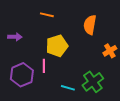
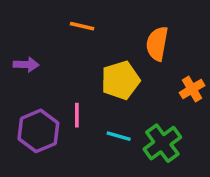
yellow pentagon: (57, 46) -> (120, 80), moved
cyan line: (68, 88) -> (119, 136), moved

